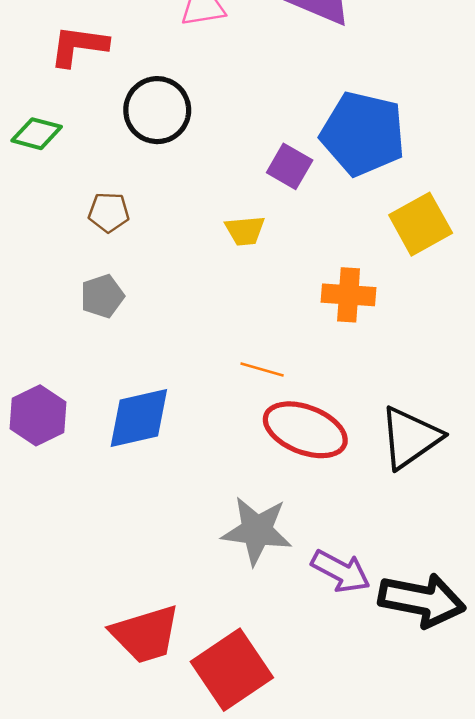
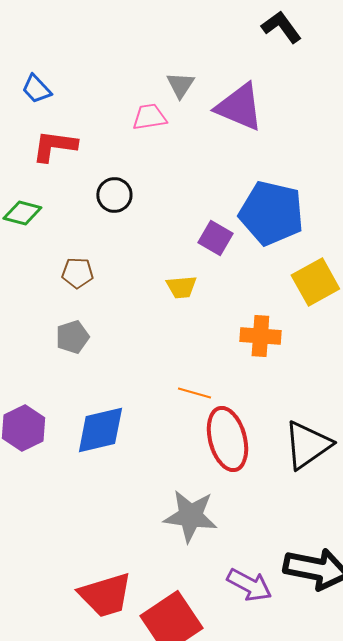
black circle: (157, 110) -> (114, 195), size x0.7
red ellipse: (305, 430) -> (227, 439), turned 54
purple arrow: (341, 571) -> (249, 585), moved

